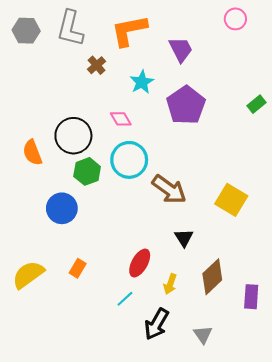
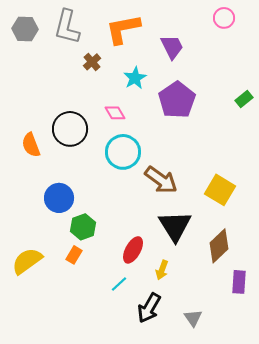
green hexagon: (87, 171) -> (83, 227), moved
black triangle: (184, 238) -> (175, 226), size x1.8
brown diamond: (212, 277) -> (219, 246), moved

